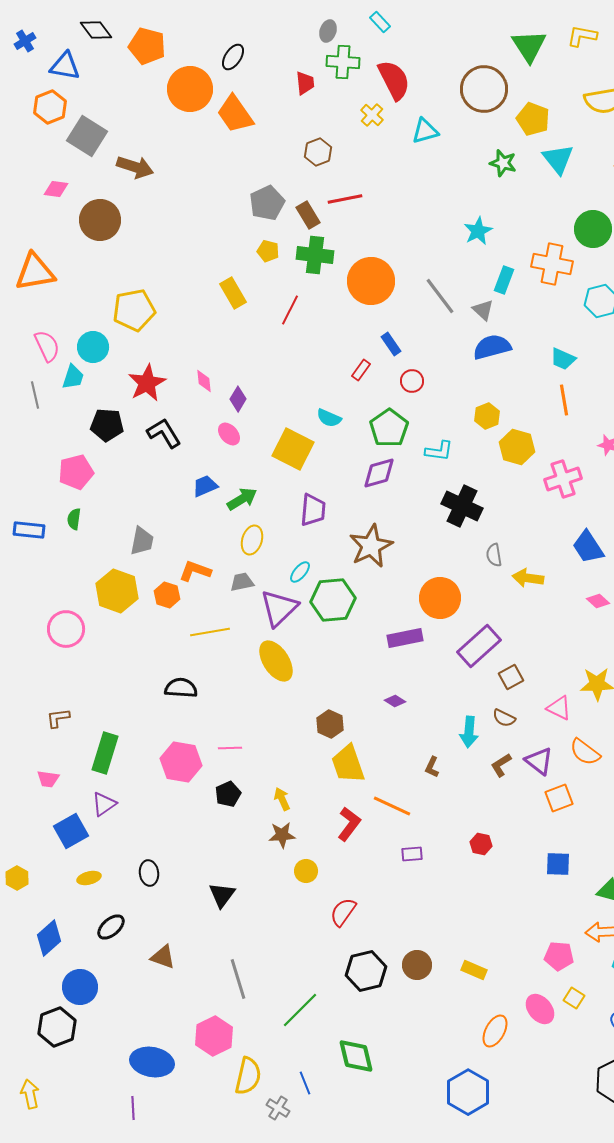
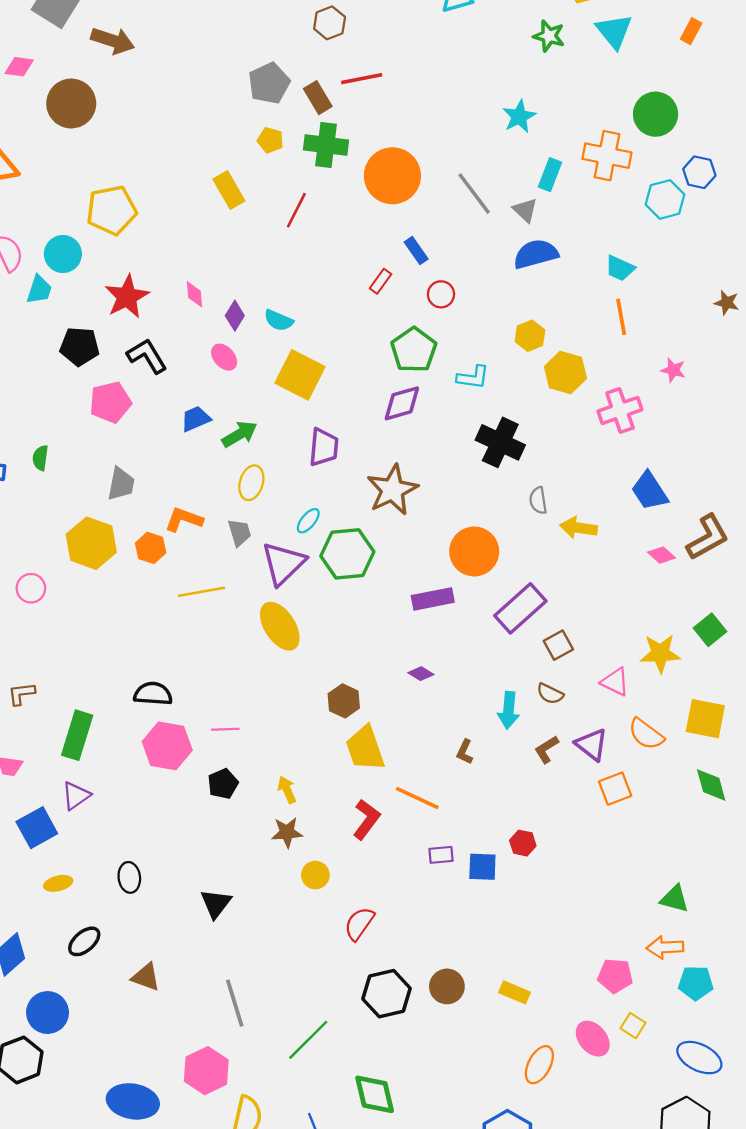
cyan semicircle: (329, 418) -> (279, 320), moved
pink pentagon: (76, 472) -> (110, 402), moved
gray trapezoid: (242, 582) -> (240, 533), turned 85
pink circle: (66, 629) -> (31, 588), size x0.7
black semicircle: (181, 688) -> (153, 694), moved
blue square: (558, 864) -> (482, 867), moved

